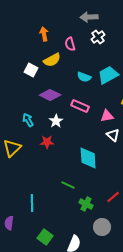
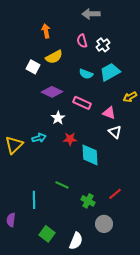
white cross: (98, 37) -> (103, 45), moved
pink semicircle: (70, 44) -> (82, 41), moved
pink triangle: (107, 116) -> (109, 113), turned 32
cyan arrow: (28, 120) -> (39, 138), moved, turned 104
red star: (47, 142) -> (70, 139), moved
green line: (68, 185) -> (62, 185), moved

